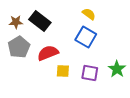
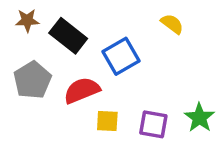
yellow semicircle: (89, 14) -> (172, 24), moved
brown star: (16, 22) -> (27, 20), moved
blue square: (86, 37) -> (121, 56), moved, turned 30

